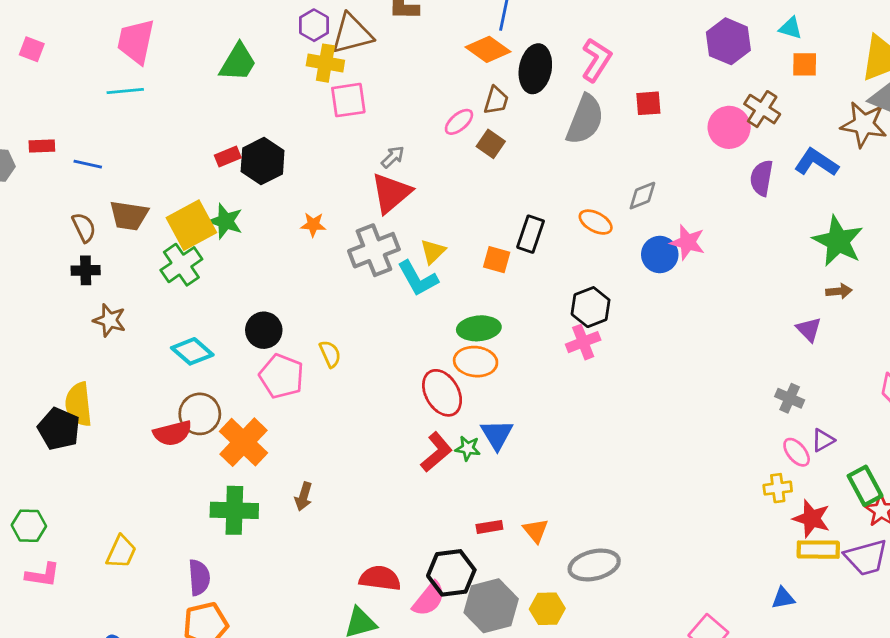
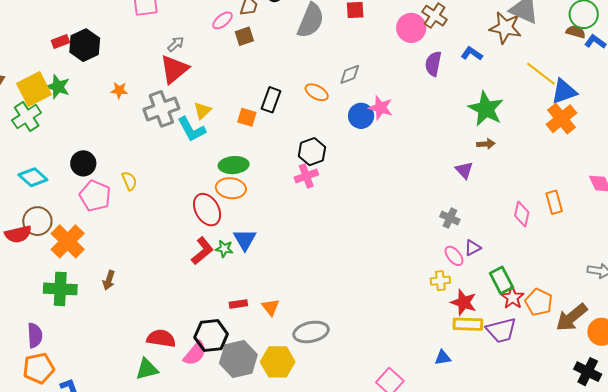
brown square: (491, 144) -> (244, 36), turned 36
blue L-shape: (816, 162) -> (472, 54), size x0.7
yellow hexagon: (547, 609) -> (278, 362), size x1.4

